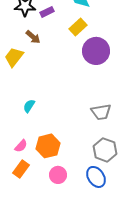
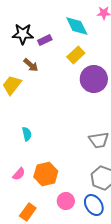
cyan semicircle: (29, 106) -> (27, 134), turned 136
orange rectangle: (21, 169) -> (28, 212), moved
pink circle: (58, 175) -> (66, 201), moved

